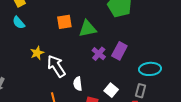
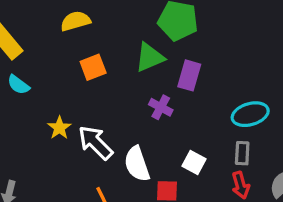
green triangle: (88, 29) -> (150, 57), moved
purple rectangle: (119, 51) -> (189, 75), moved
white semicircle: (78, 84) -> (137, 164), size x1.5

